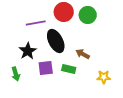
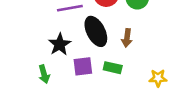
brown arrow: (83, 54) -> (127, 38), moved, turned -112

